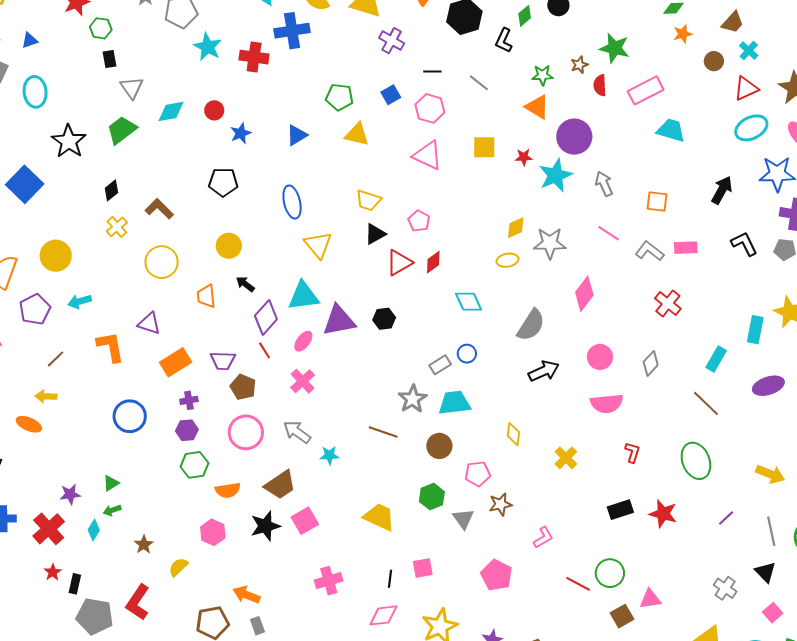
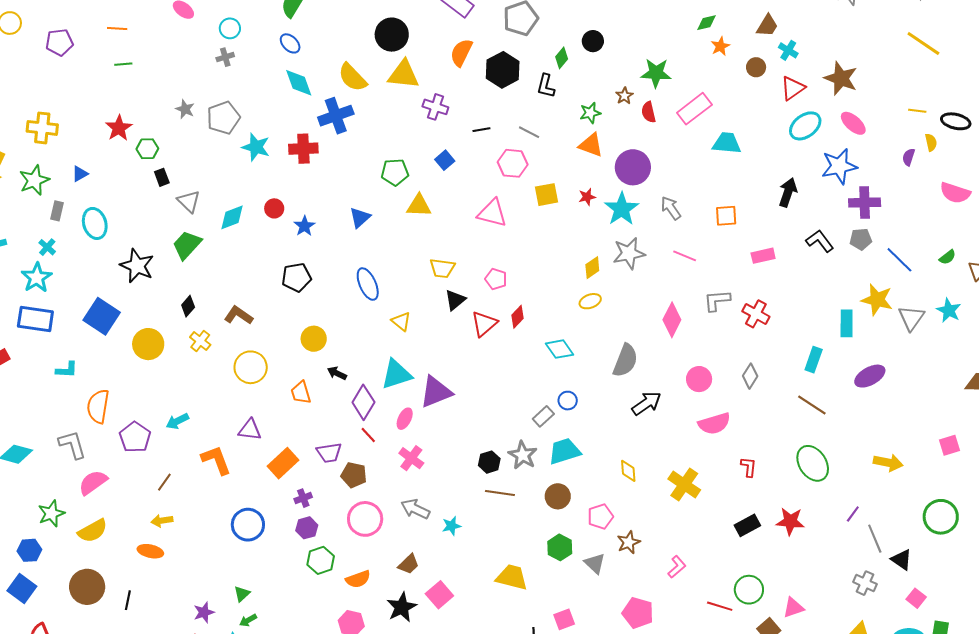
pink hexagon: (430, 108) -> (513, 163), moved
gray star: (550, 243) -> (629, 253), moved
yellow triangle: (318, 245) -> (401, 321), size x0.7
gray L-shape: (649, 251) -> (717, 300), moved, turned -32
yellow circle: (56, 256) -> (148, 344), moved
black hexagon: (384, 319) -> (489, 462), moved
yellow cross: (566, 458) -> (684, 484), size x1.4
brown trapezoid: (280, 485) -> (409, 564), size x0.7
gray line: (771, 531) -> (875, 539), moved

